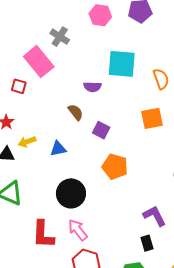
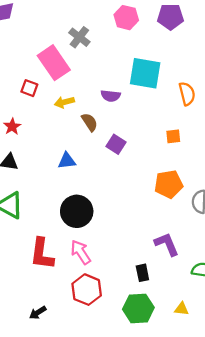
orange square: (152, 118) -> (173, 136), size x0.6
yellow arrow: (27, 142) -> (64, 102), moved
orange pentagon: (115, 167) -> (169, 184), moved, turned -30
black rectangle: (147, 243) -> (142, 273), moved

